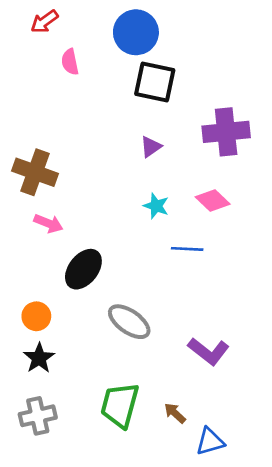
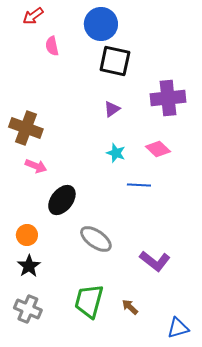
gray cross: (38, 416) -> (28, 309), turned 36
blue triangle: (210, 441) -> (178, 328), moved

